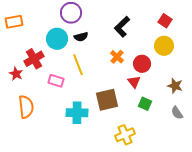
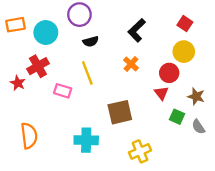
cyan circle: (57, 39) -> (46, 33), moved
red circle: (142, 64) -> (169, 73), moved
red triangle: (134, 82) -> (161, 93), moved
green square: (145, 104) -> (177, 117), moved
orange semicircle: (26, 107) -> (29, 136), moved
cyan cross: (77, 113) -> (86, 140), moved

